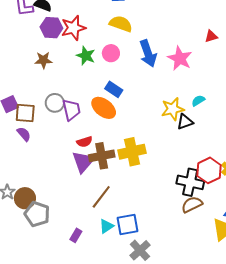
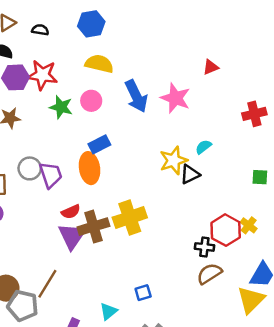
red star: (73, 28) -> (42, 75), turned 30
blue rectangle: (114, 89) -> (99, 144), turned -54
orange ellipse: (104, 108) -> (90, 168), turned 50
black cross: (190, 182) -> (204, 247), size x0.6
brown line: (101, 197) -> (47, 284), moved
blue square: (128, 225) -> (143, 293), moved, size x0.6

